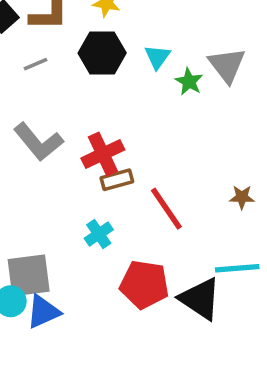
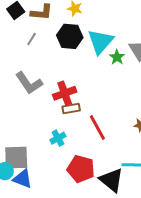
cyan triangle: (157, 57) -> (101, 42), size x1.8
gray line: (36, 64) -> (32, 39), turned -40
blue triangle: (43, 312) -> (22, 179), turned 40

